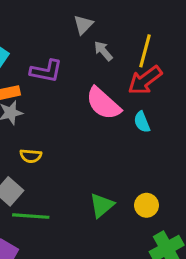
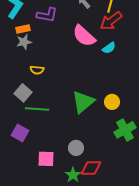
cyan semicircle: (142, 122) -> (109, 48), turned -104
green triangle: (102, 205) -> (83, 102), size x1.4

